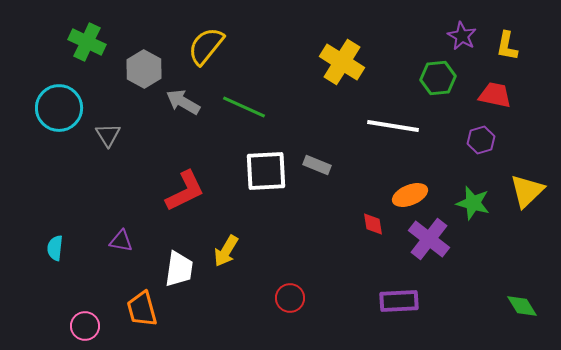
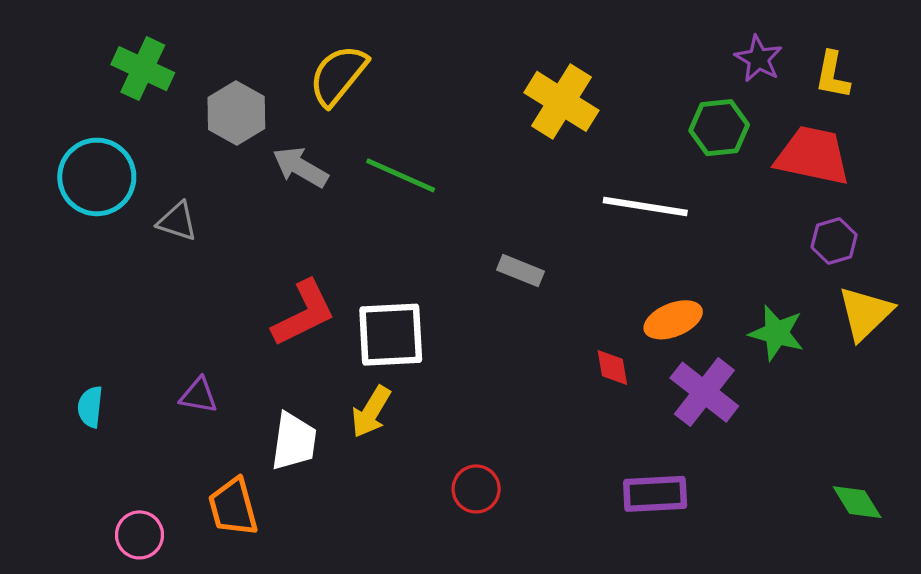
red trapezoid: (495, 95) -> (813, 156), size x1.4
gray triangle: (108, 135) -> (177, 221), turned -40
purple hexagon: (481, 140) -> (834, 241), moved
white square: (266, 171) -> (391, 335), moved

